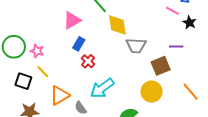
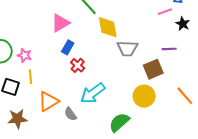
pink line: (173, 11) -> (165, 12), turned -48
yellow line: (43, 72) -> (31, 77), turned 40

